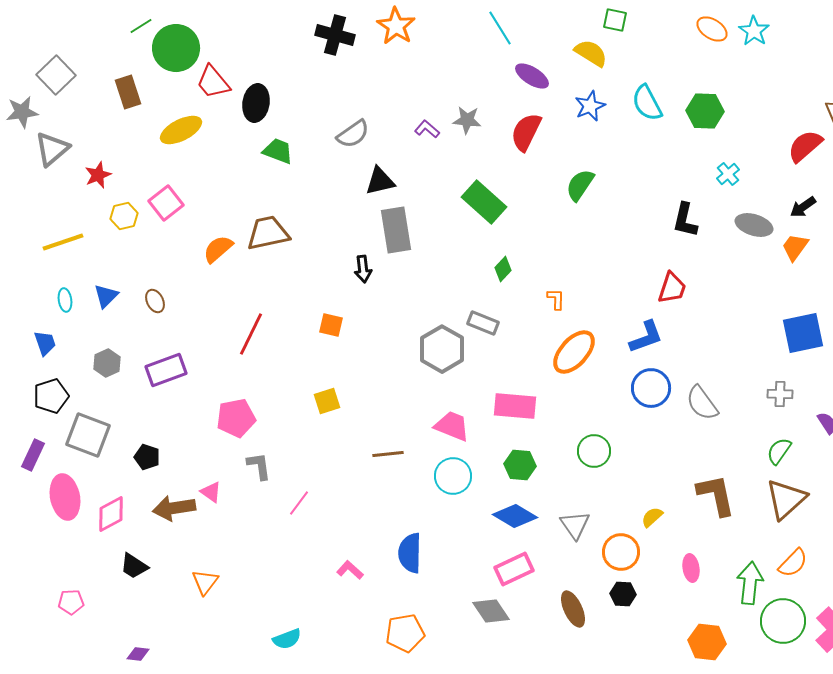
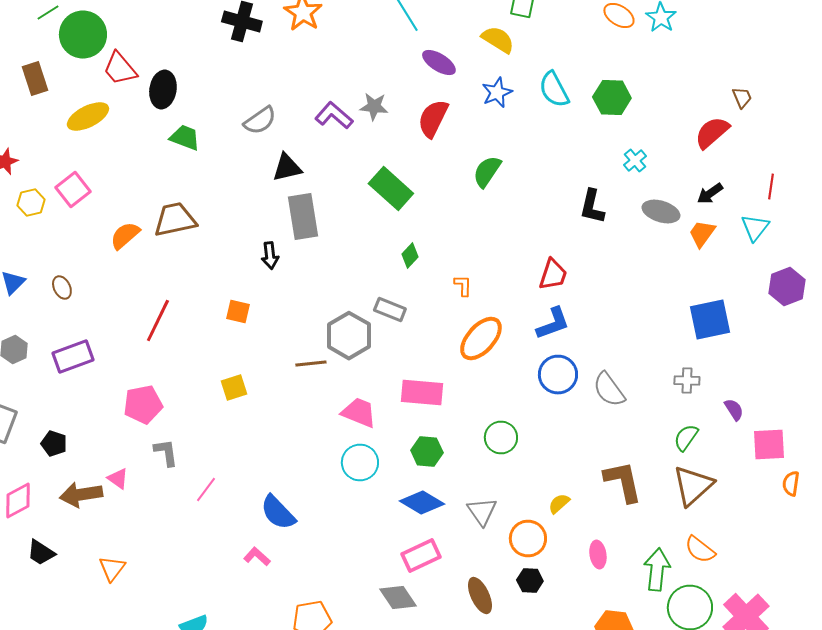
purple L-shape: (427, 129) -> (334, 116), size x1.5
red trapezoid: (672, 288) -> (553, 274), moved
brown line: (388, 454) -> (311, 364), moved
blue semicircle: (410, 553) -> (278, 512), moved, turned -45
orange semicircle: (793, 563) -> (700, 550), turned 84

